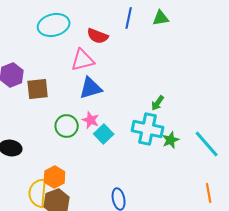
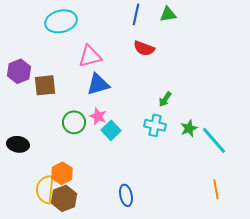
red semicircle: (98, 36) -> (144, 48), moved
cyan cross: (148, 129) -> (155, 125), size x0.7
green star: (171, 140) -> (189, 128), moved

